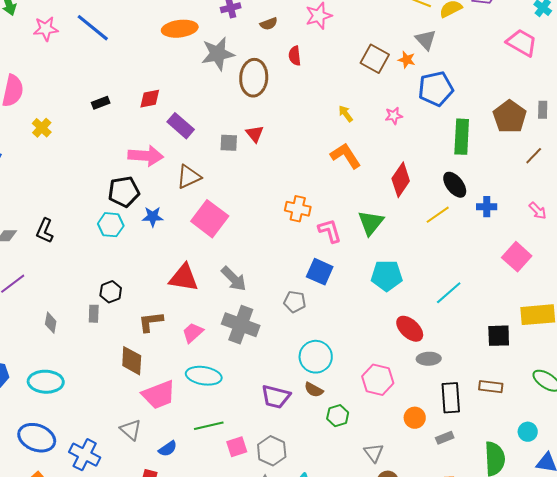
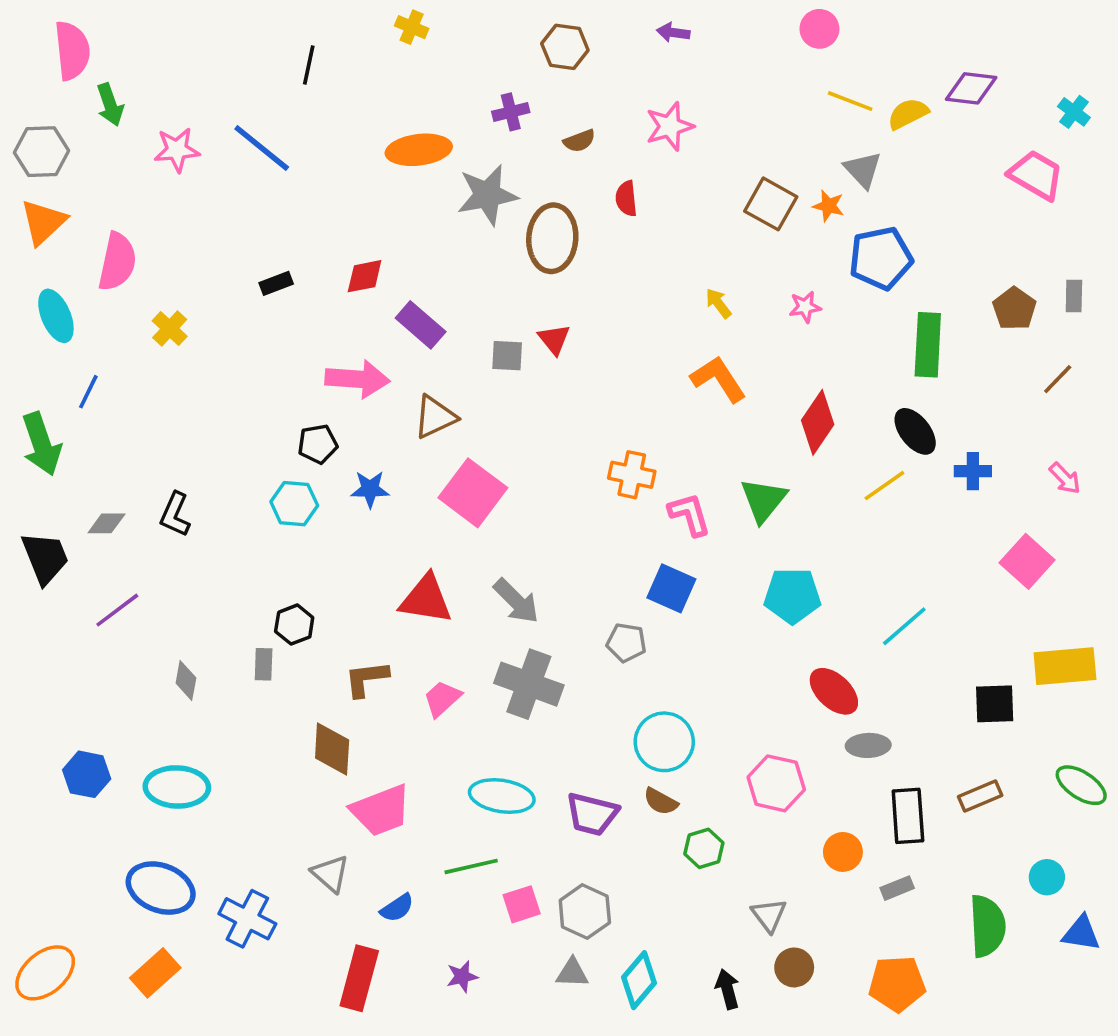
brown pentagon: (510, 117) -> (1014, 309), size x0.7
black pentagon: (124, 192) -> (318, 444), size x0.7
cyan ellipse: (204, 376) -> (502, 796), moved
brown rectangle: (491, 387) -> (980, 796), turned -30

